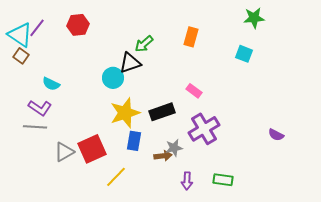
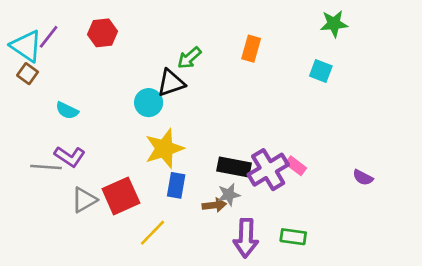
pink rectangle: (194, 91) -> (296, 166), moved
purple L-shape: (40, 108) -> (70, 156), moved
black rectangle: (162, 112) -> (234, 167), moved, turned 30
purple arrow: (187, 181) -> (246, 238), size x1.6

